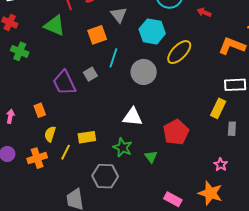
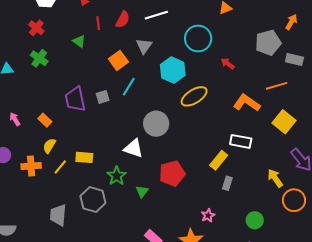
green triangle: (55, 26) -> (79, 41), size x0.6
orange square: (97, 35) -> (118, 60), turned -30
gray circle: (144, 72) -> (156, 124), moved
orange rectangle: (40, 110) -> (45, 120), turned -40
pink arrow: (10, 116) -> (15, 119), turned -56

